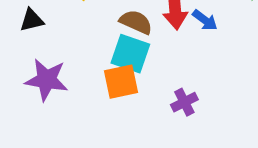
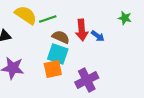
purple cross: (184, 102) -> (87, 80), size x1.6

